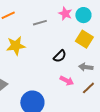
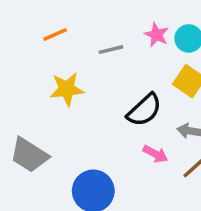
black semicircle: (60, 56) -> (144, 110), size x1.5

